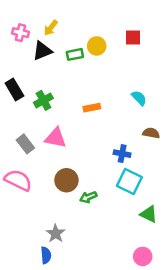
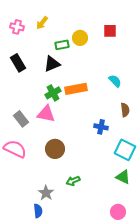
black triangle: (42, 51) -> (52, 64), moved
black rectangle: (14, 90) -> (18, 63), moved
green cross: (43, 100) -> (53, 93), moved
orange rectangle: (92, 108) -> (76, 89), size x1.5
brown semicircle: (151, 133) -> (125, 110), turned 72
cyan square: (129, 181) -> (125, 150), moved
green arrow: (88, 197) -> (73, 181), moved

